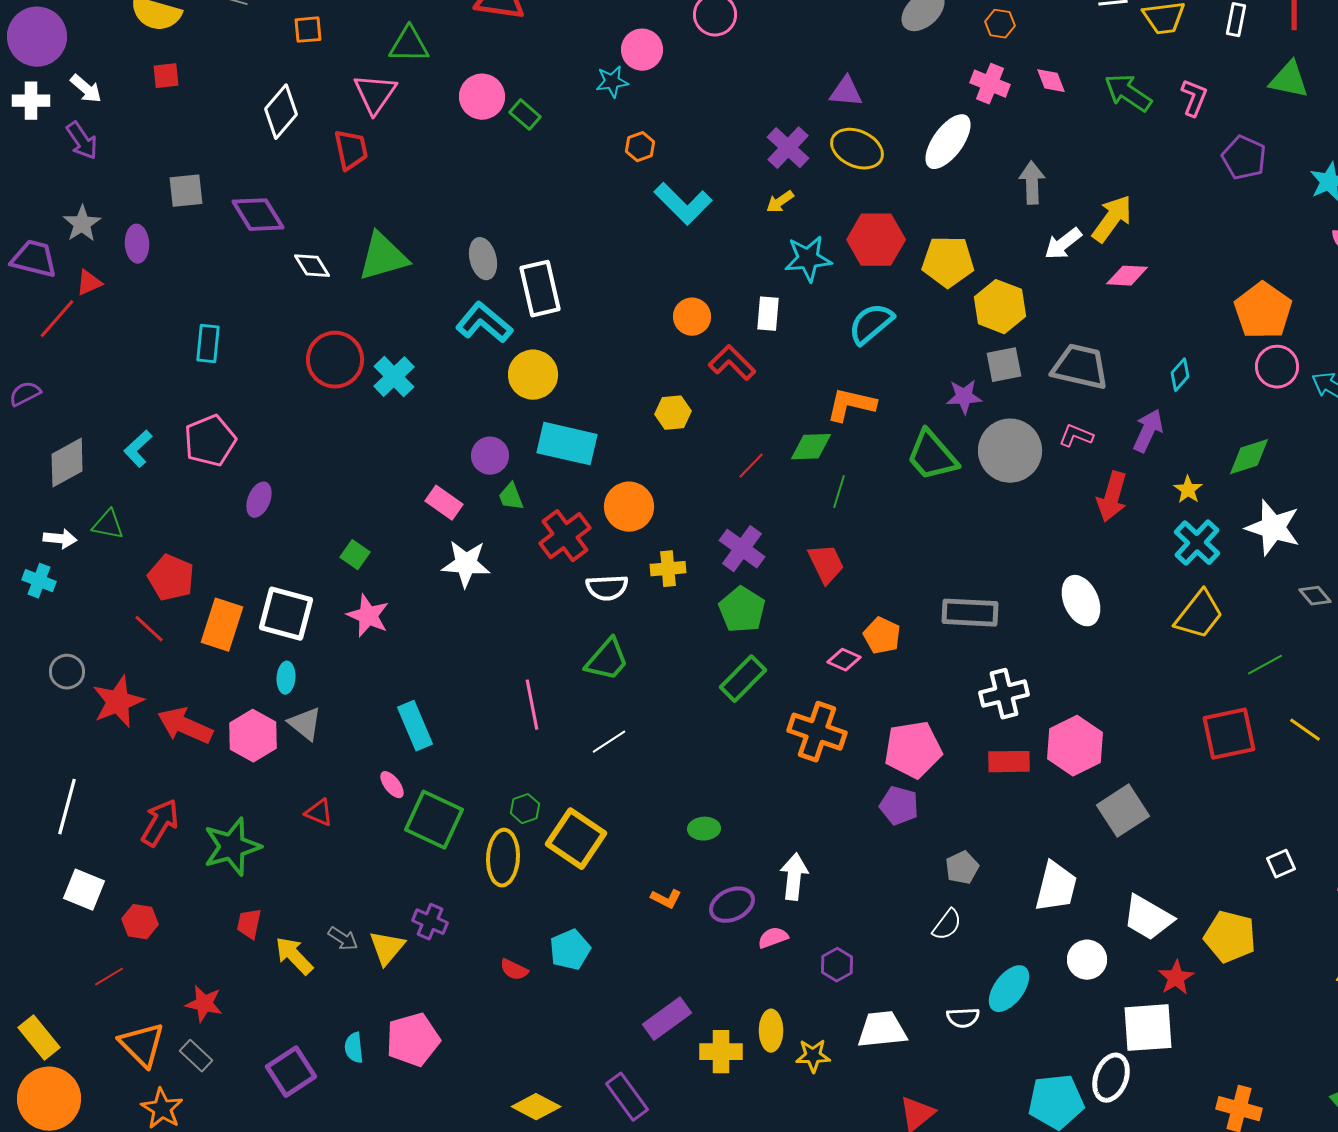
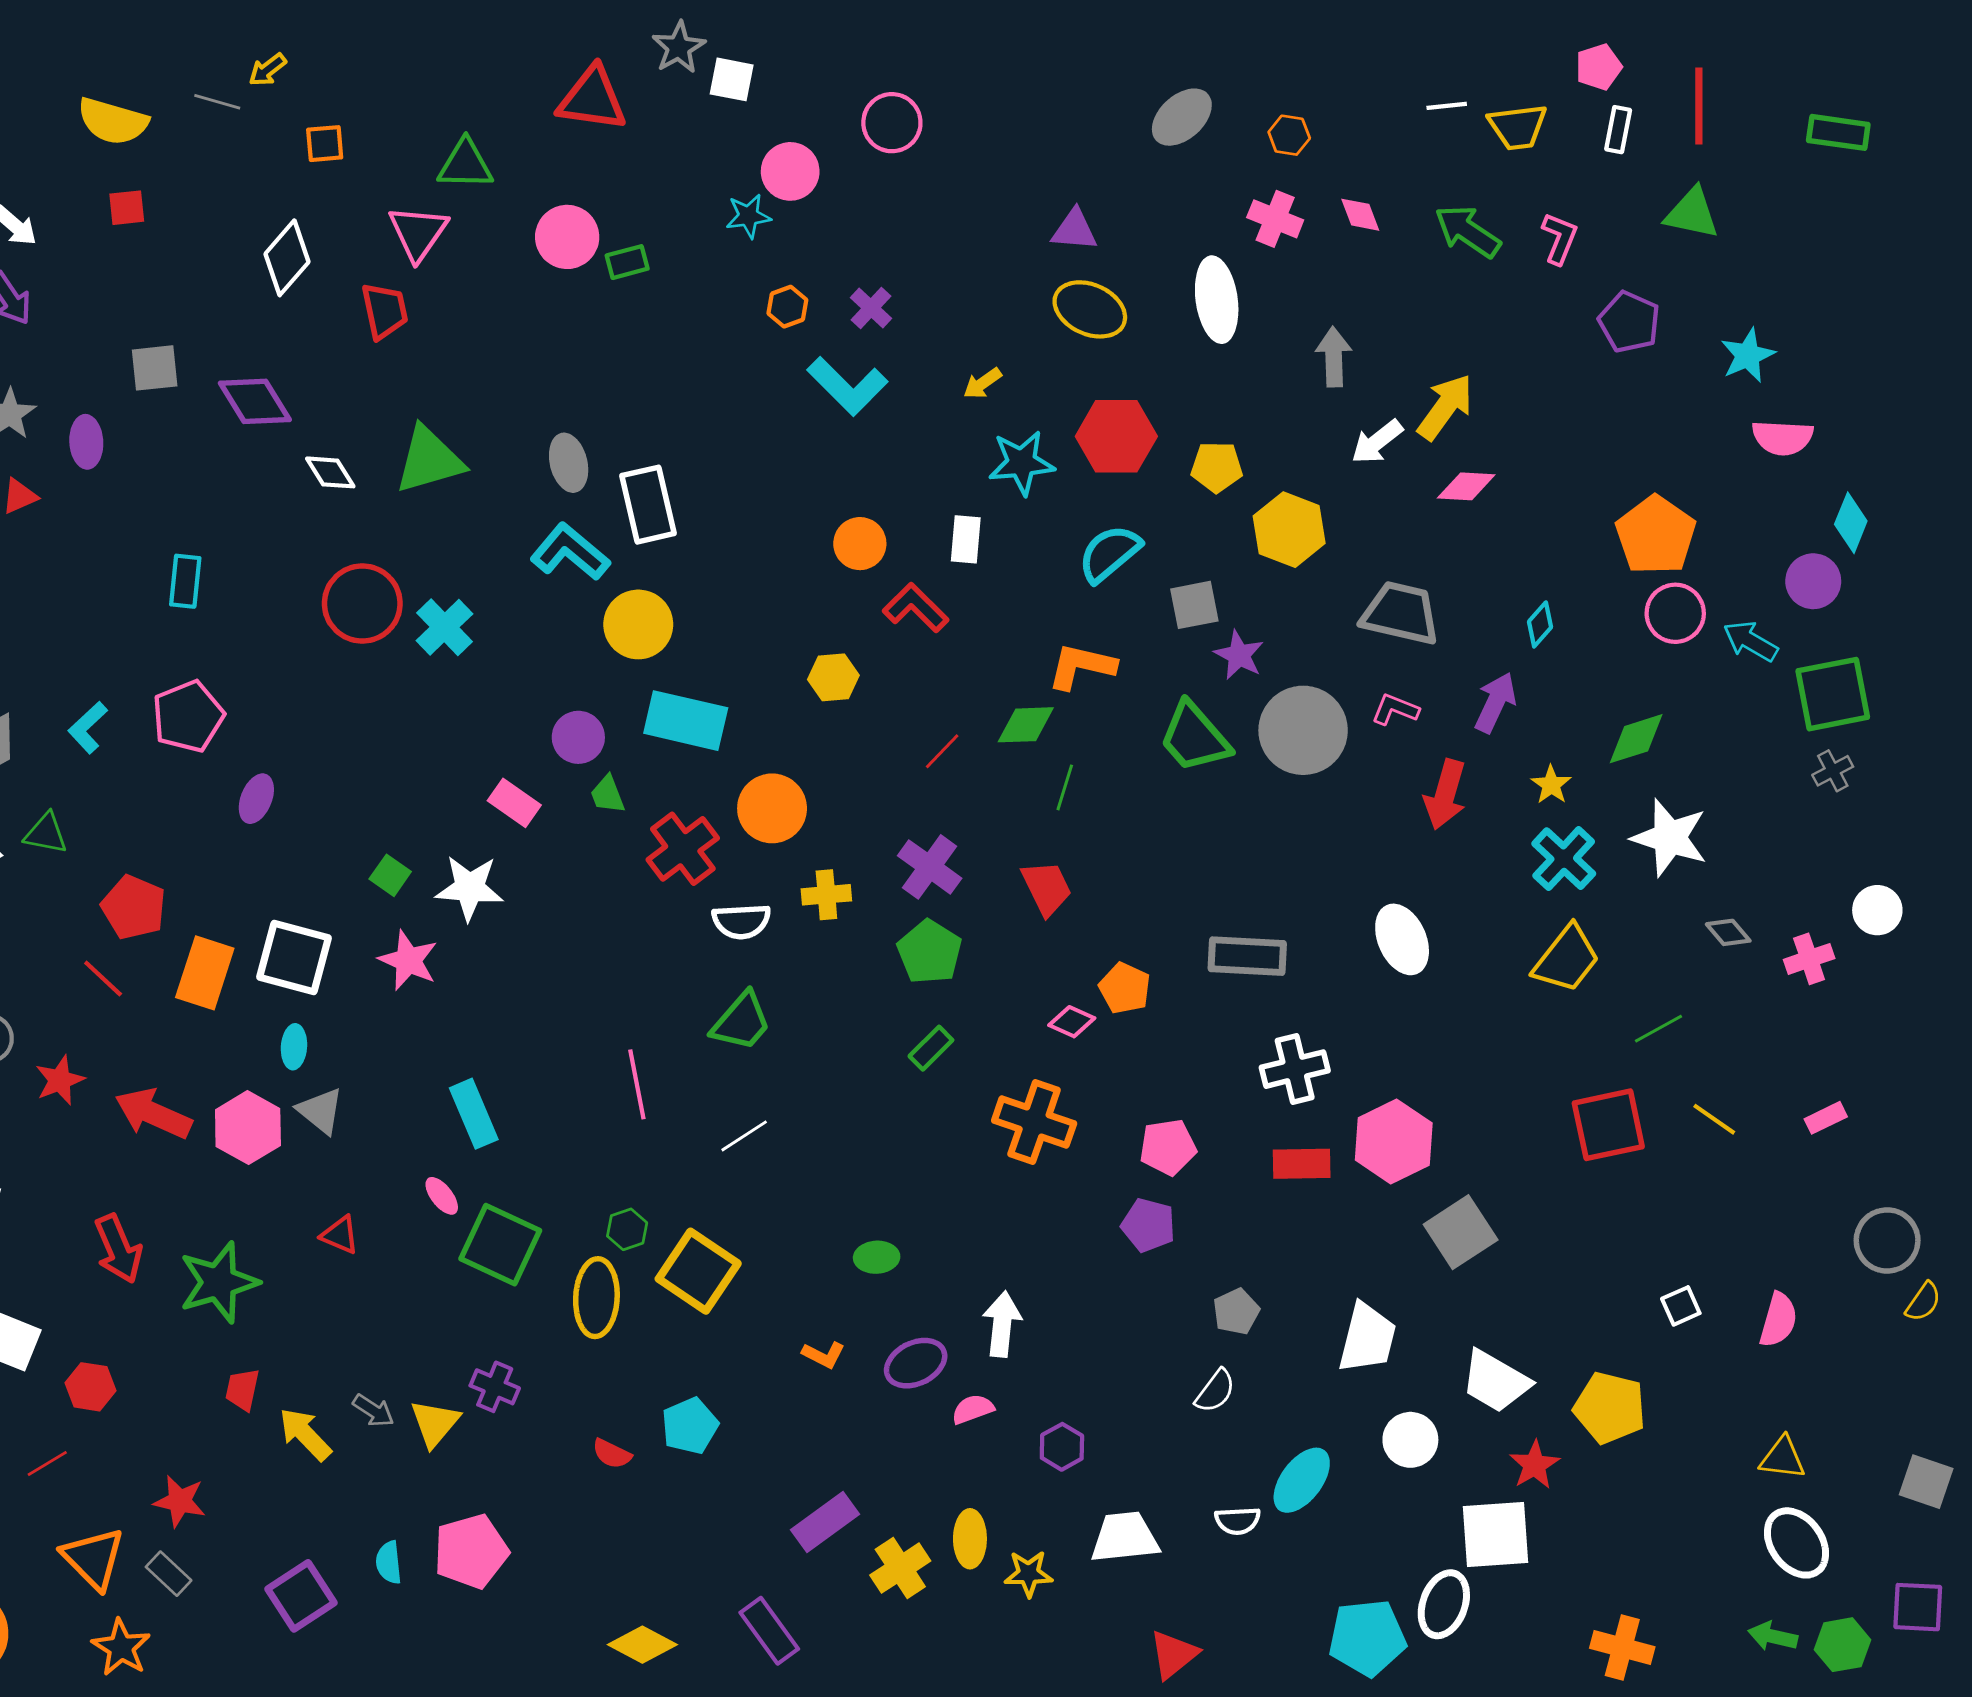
green rectangle: (525, 115) -> (627, 262), turned -56
white ellipse: (948, 142) -> (1217, 300), turned -44
purple cross: (788, 148) -> (871, 308), moved, size x0.7
yellow pentagon: (948, 262) -> (1217, 467), size x0.7
gray square: (1004, 365) -> (1194, 605), moved
purple star: (964, 397) -> (1239, 655), turned 30
white star: (466, 564) -> (470, 888), moved
green rectangle: (743, 679) -> (931, 1048), size x0.7
red star: (118, 702) -> (60, 1080), size x0.7
pink pentagon: (913, 750) -> (1168, 1147), size x0.7
red arrow: (160, 823) -> (118, 1249), turned 126
yellow cross: (721, 1052) -> (900, 1568), turned -33

